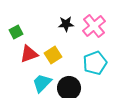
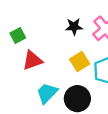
yellow square: (53, 55) -> (80, 61), moved

